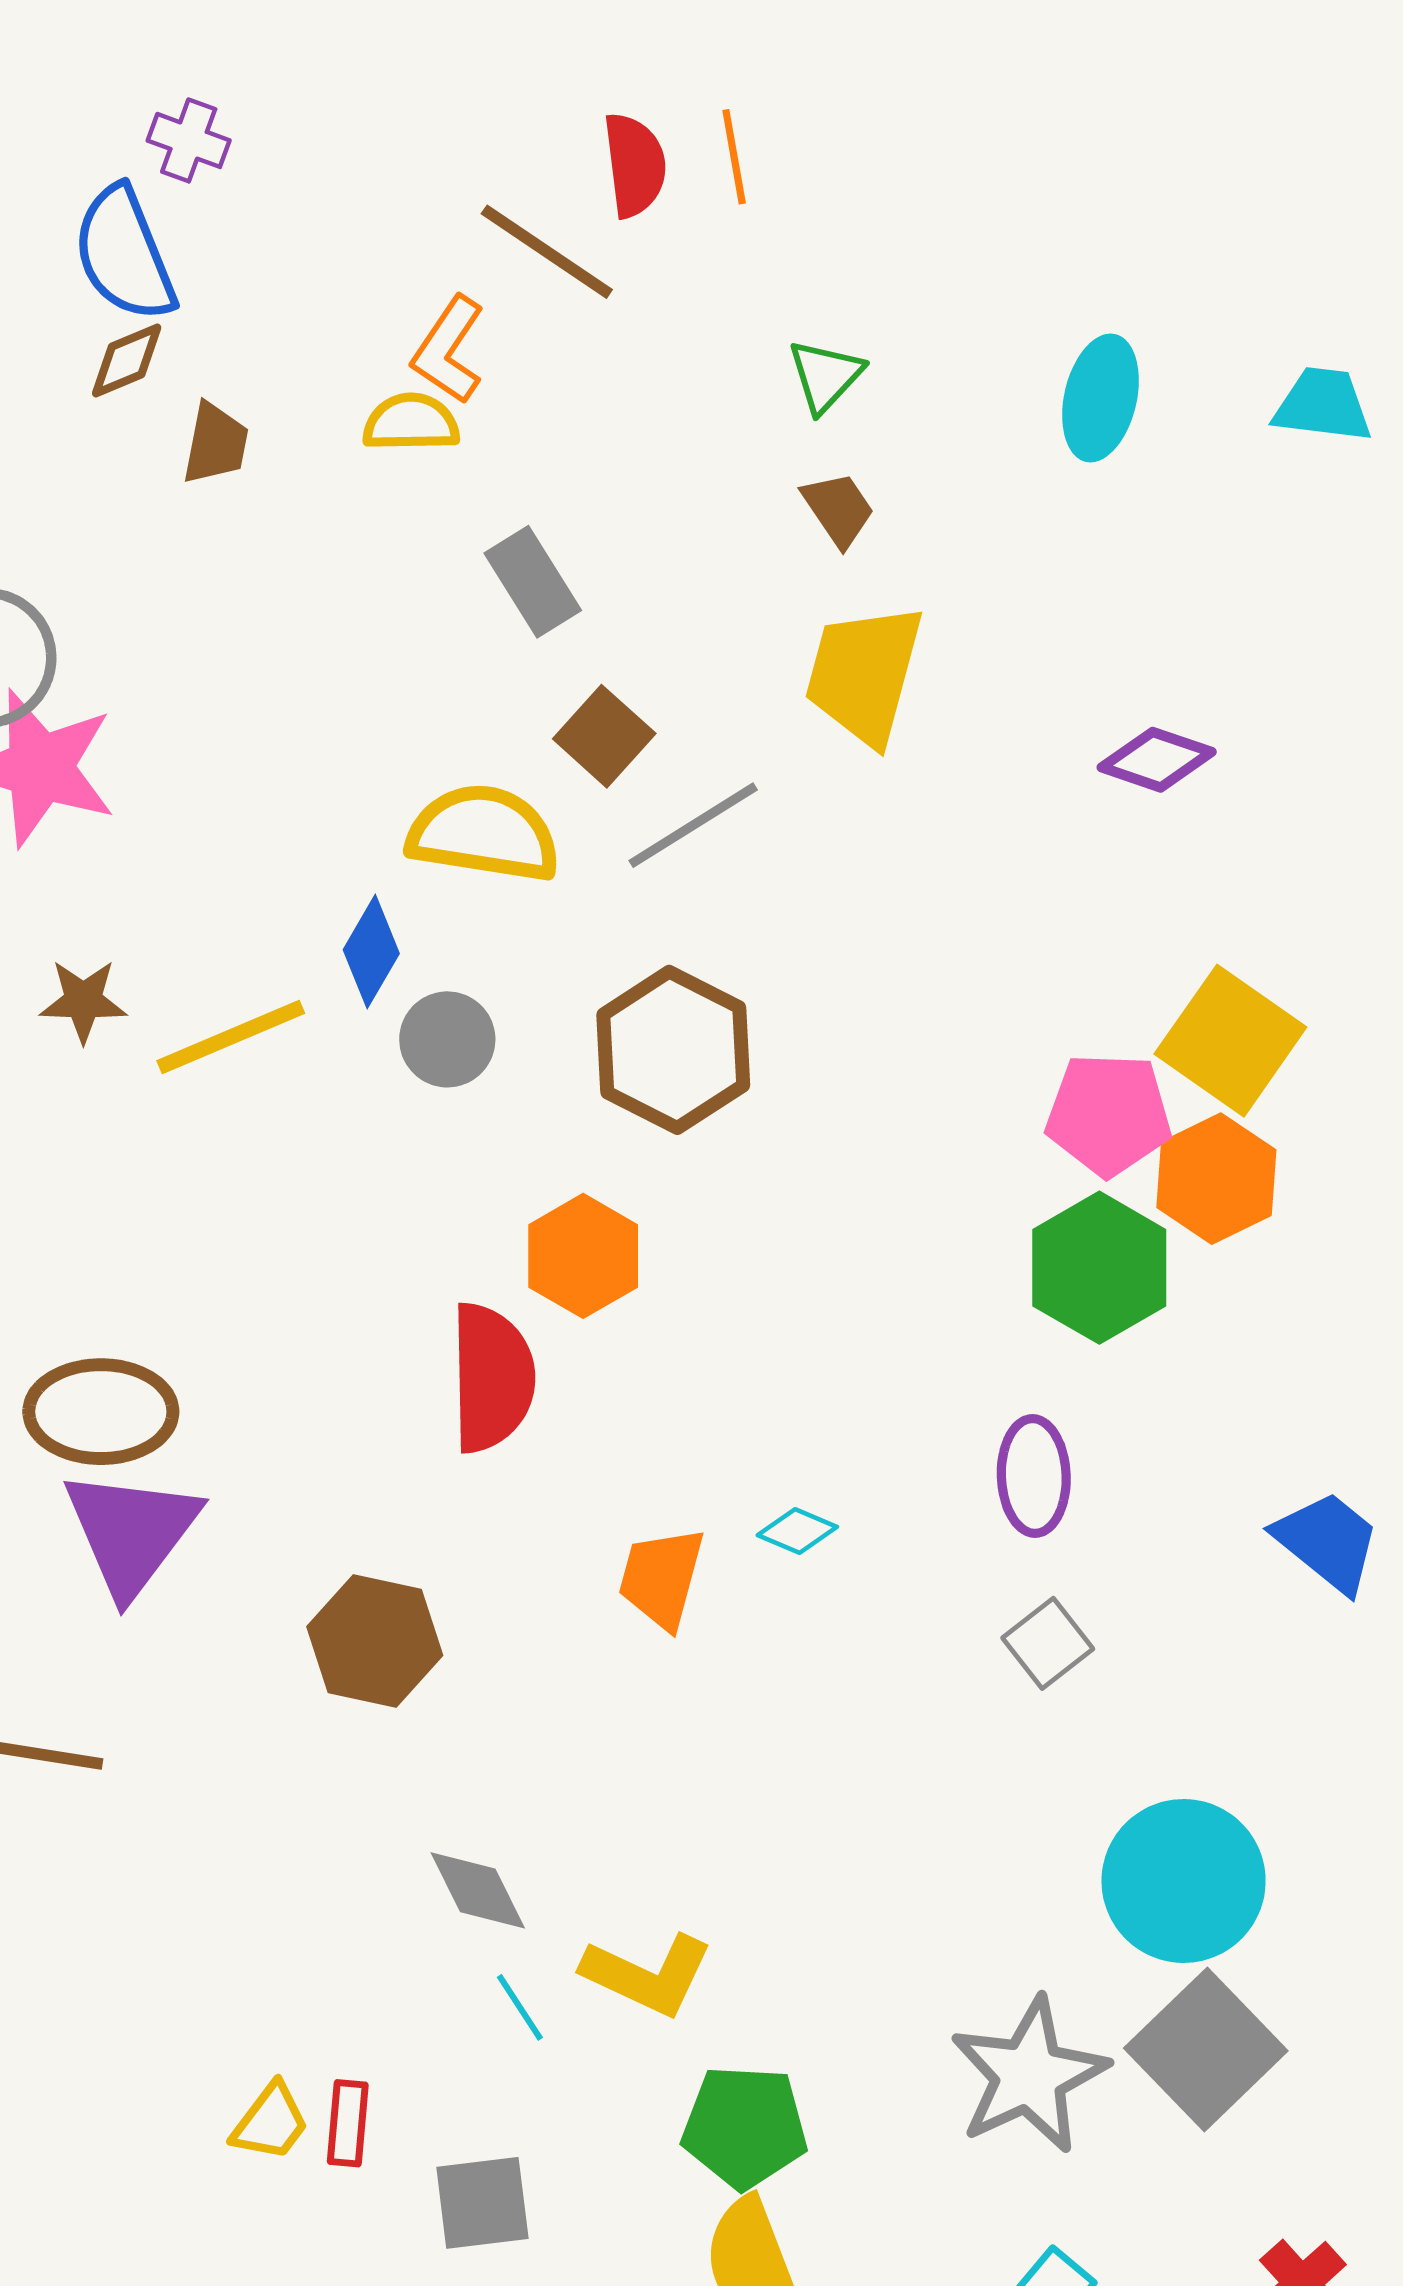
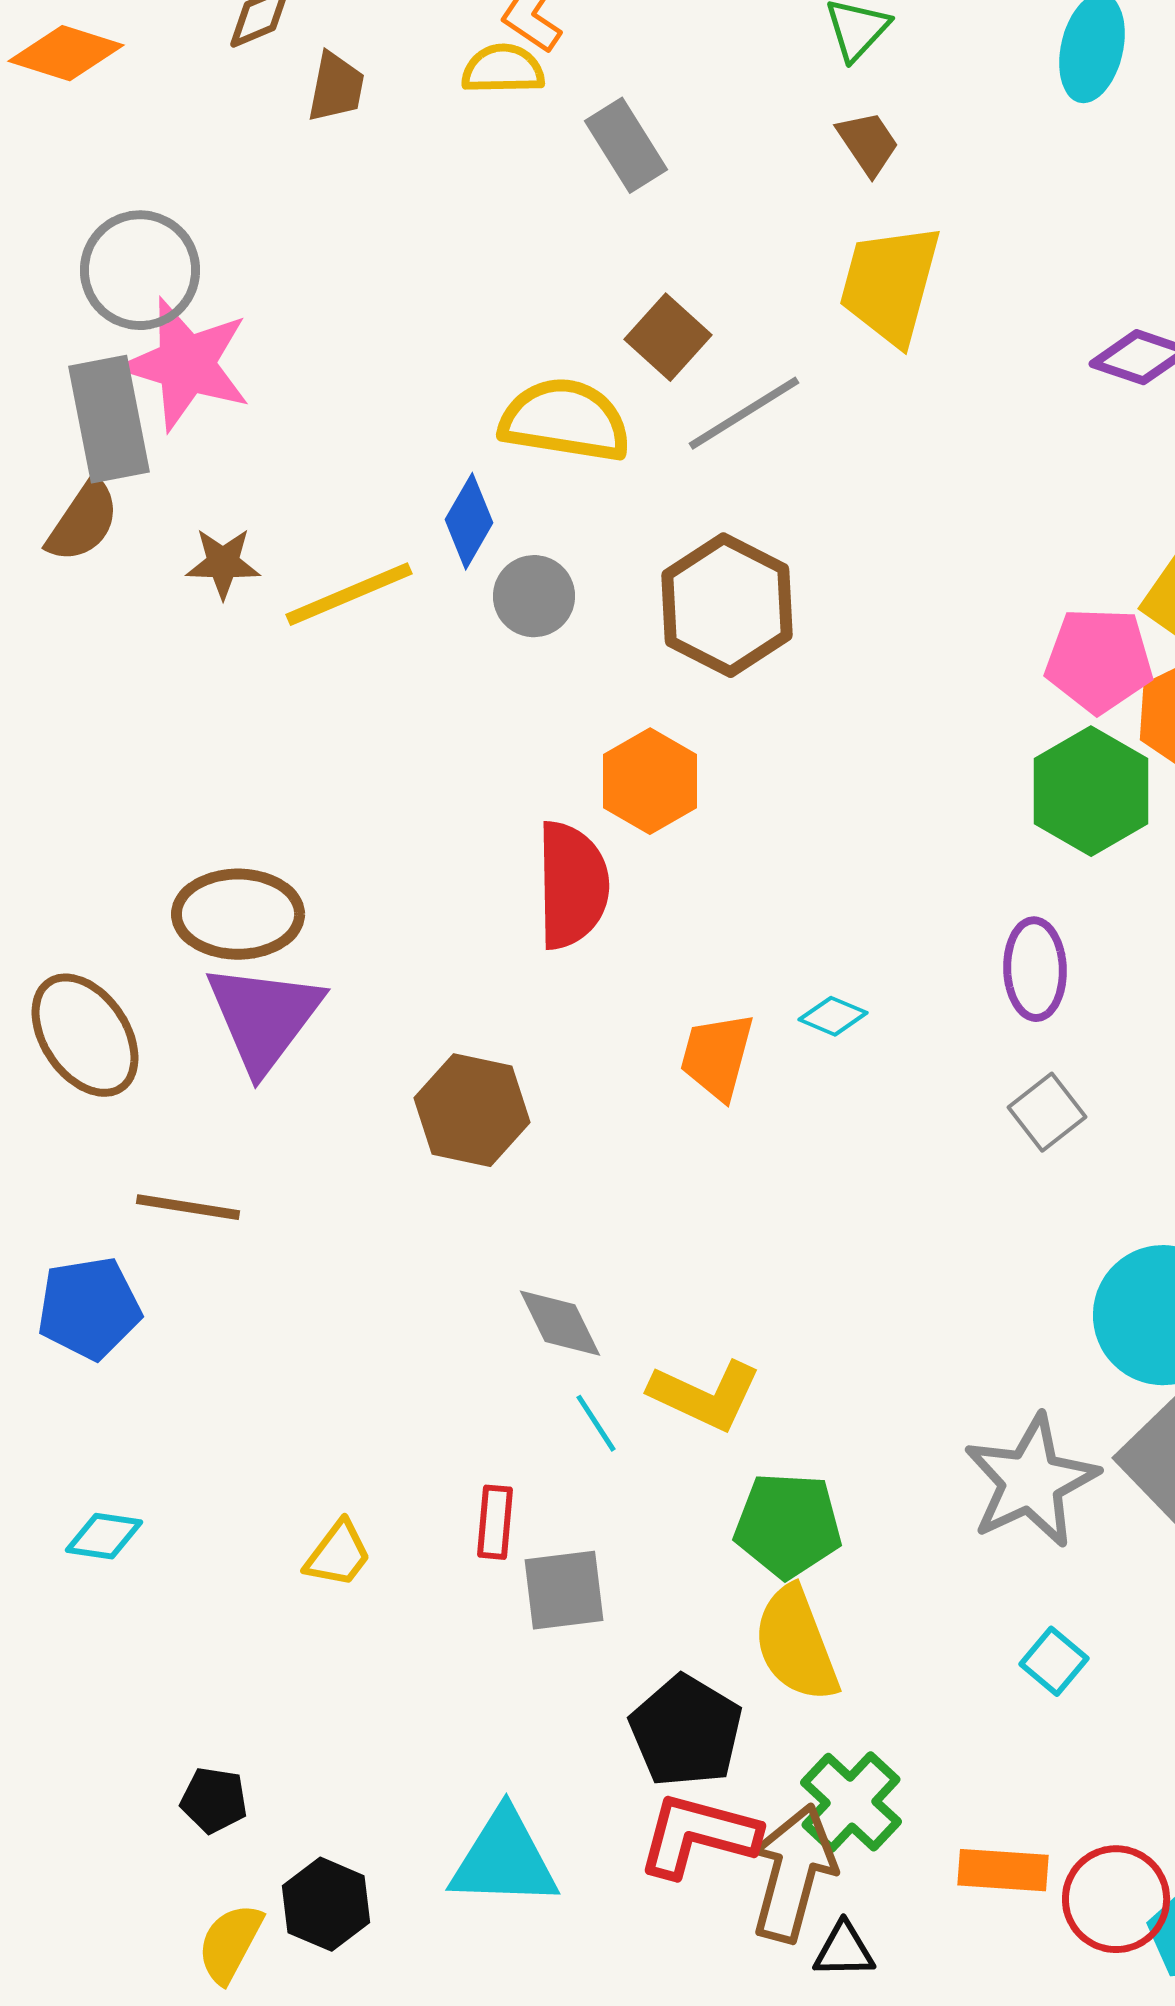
gray rectangle: (533, 582) -> (626, 145), moved
yellow trapezoid: (271, 2122) -> (338, 1554), moved
red rectangle: (348, 2123) -> (495, 1522), moved

